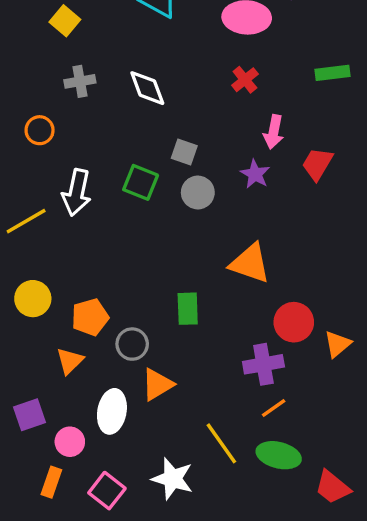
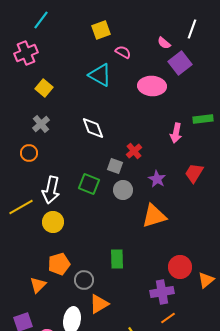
red cross: (245, 80) -> (134, 151), moved
gray cross: (80, 81) -> (41, 124), moved, turned -30
pink arrow: (274, 132) -> (176, 133), moved
orange triangle: (250, 263) -> (154, 216), moved, turned -36
yellow circle: (33, 299) -> (53, 222), moved
orange triangle: (70, 361) -> (38, 285), moved

